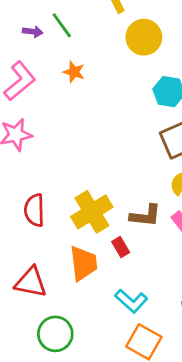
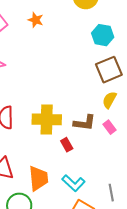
yellow cross: (92, 212) -> (47, 119), turned 32
orange trapezoid: (83, 263) -> (38, 178), moved

